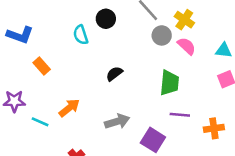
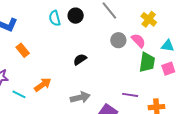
yellow cross: (184, 20) -> (149, 19), moved
cyan semicircle: (81, 35) -> (55, 18), moved
gray circle: (162, 35) -> (118, 40), moved
green trapezoid: (170, 83) -> (147, 62), moved

